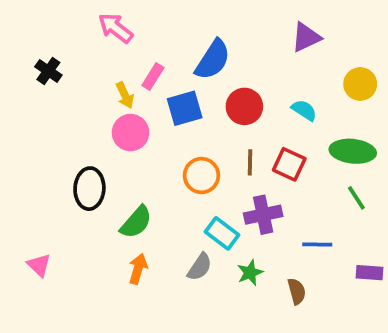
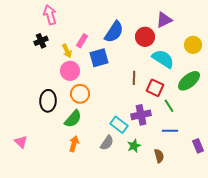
pink arrow: (116, 28) -> (50, 15), moved, turned 36
black cross: (48, 71) -> (41, 41), moved, turned 32
red circle: (244, 106) -> (145, 37), moved
cyan semicircle: (304, 110) -> (163, 59), size x1.6
green ellipse: (353, 151) -> (189, 81), turned -45
brown line: (250, 162) -> (134, 78), moved
orange circle: (201, 175) -> (80, 94), moved
green line: (356, 198) -> (169, 106), moved
purple rectangle: (369, 273) -> (198, 146), turned 64

